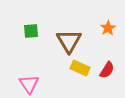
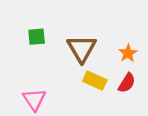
orange star: (108, 28) -> (128, 53), moved

